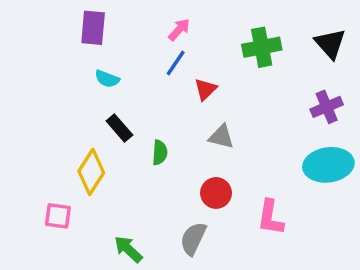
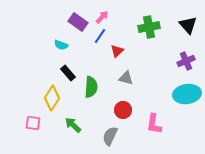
purple rectangle: (93, 28) -> (78, 22), moved, turned -60
green semicircle: (160, 153) -> (91, 87), size x1.5
green arrow: (128, 249) -> (73, 125), moved

